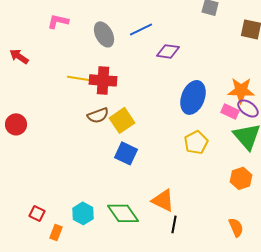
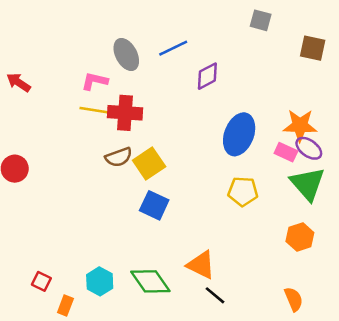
pink L-shape: (58, 21) -> (95, 81), moved
purple diamond: (168, 51) -> (207, 76), turned -35
yellow pentagon: (196, 142) -> (243, 191), turned 30
black line: (174, 224) -> (215, 295), turned -60

